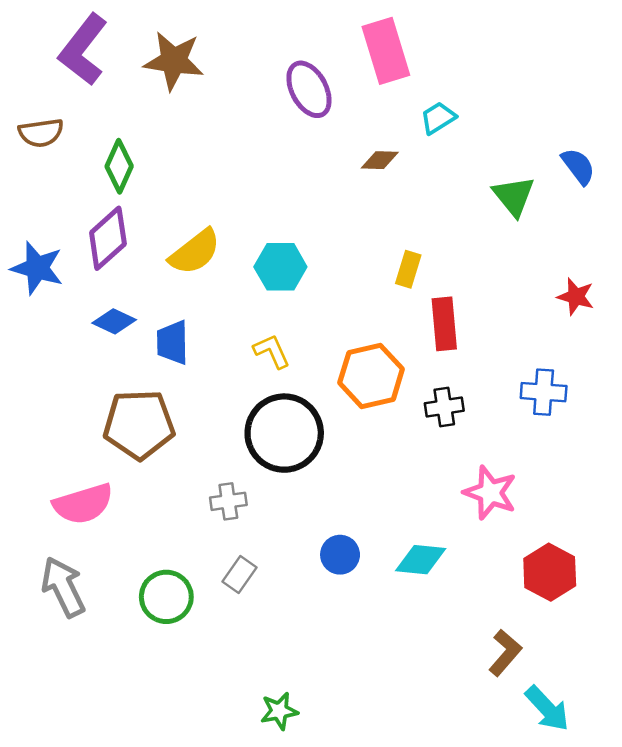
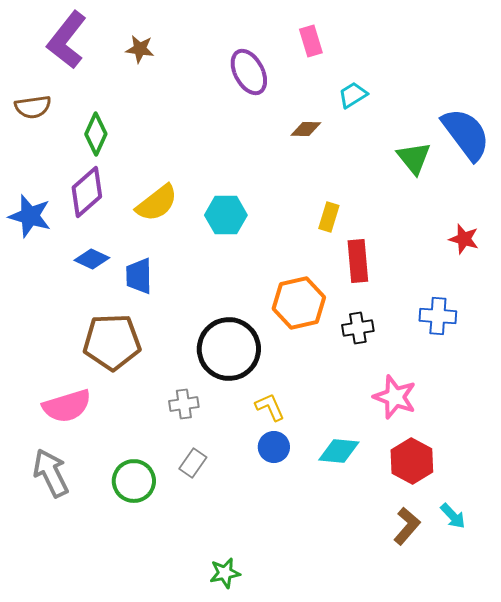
pink rectangle: (386, 51) -> (311, 41), size x0.6
brown star: (174, 61) -> (140, 49), size x0.6
blue semicircle: (578, 166) -> (466, 134), size x1.8
yellow L-shape: (272, 351) -> (270, 407), moved
red hexagon: (550, 572) -> (412, 461), moved
cyan arrow: (547, 709) -> (453, 516), moved, size x0.7

